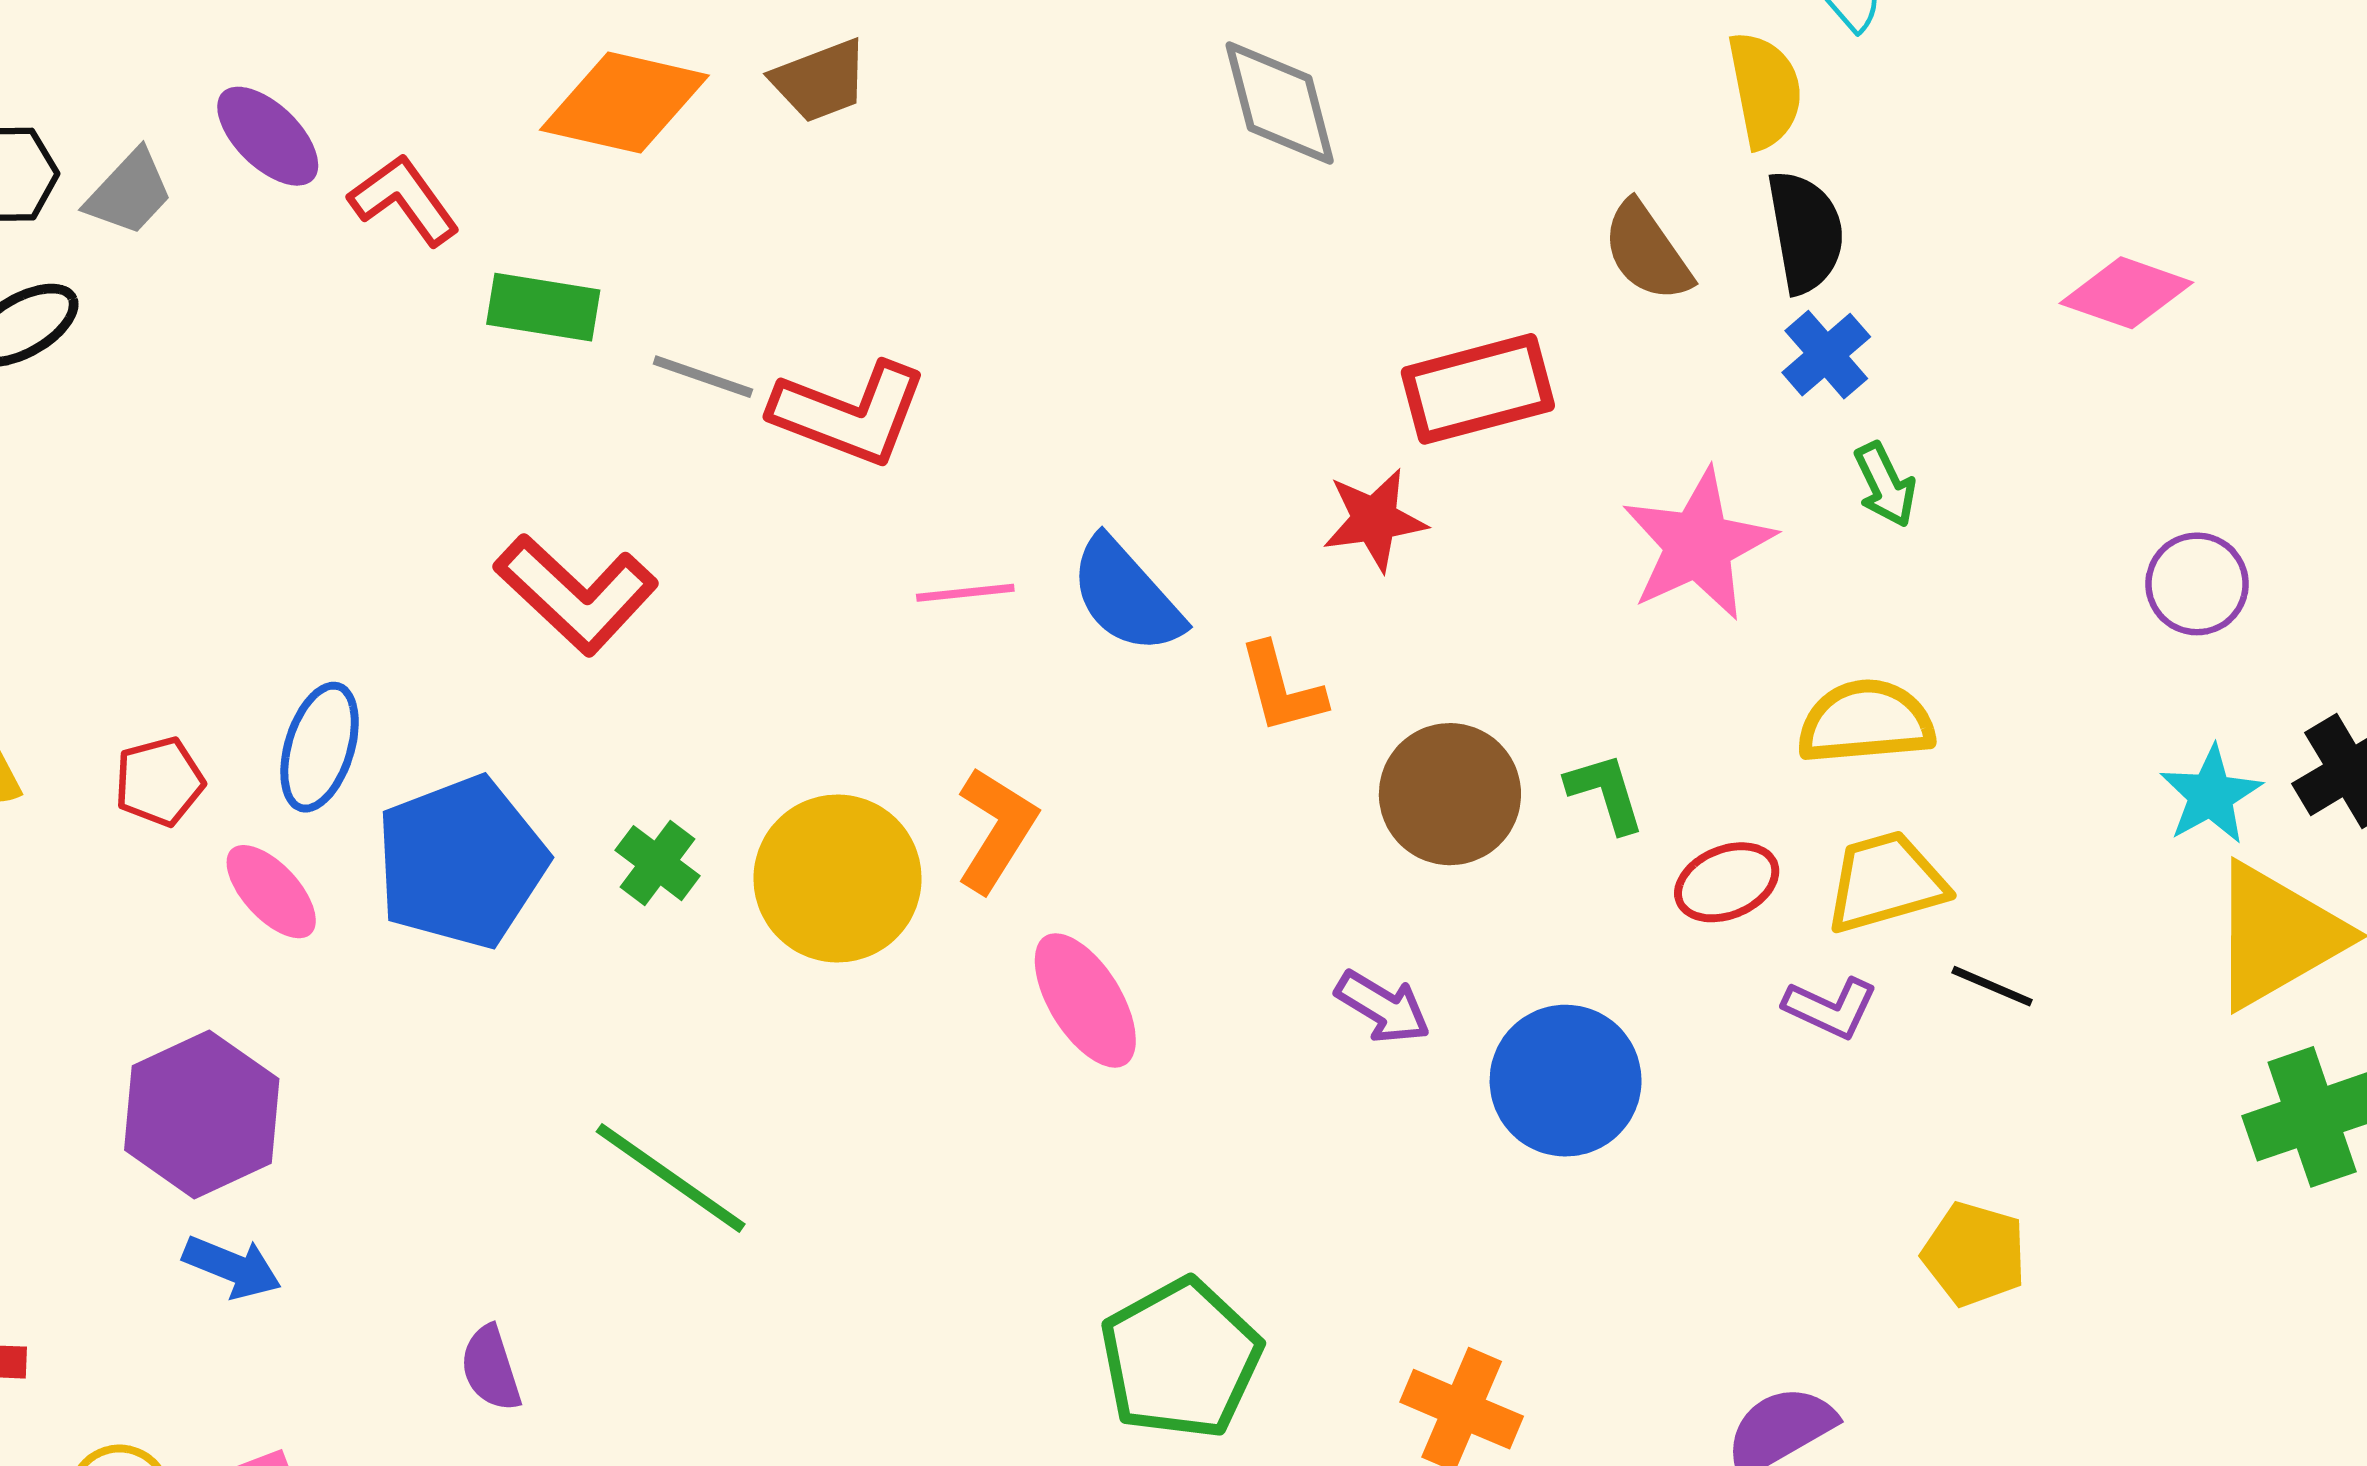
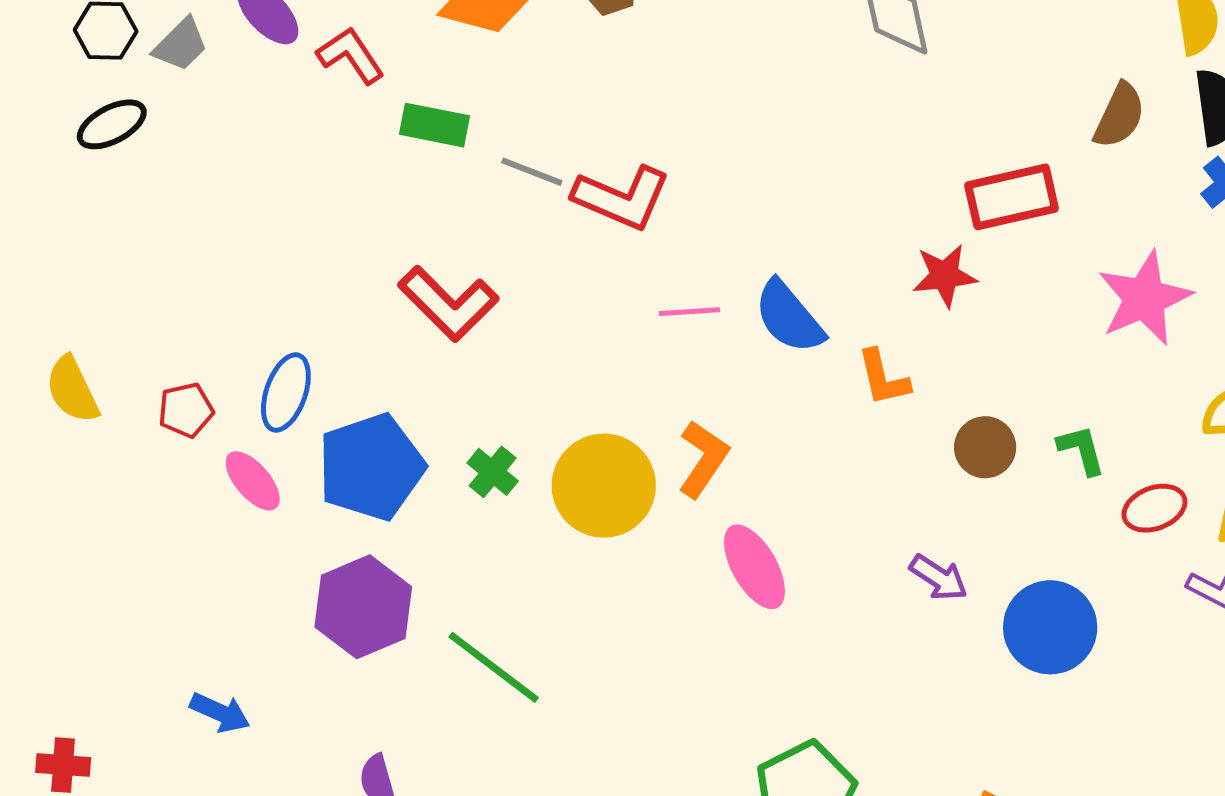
brown semicircle: (1647, 251) -> (1119, 116), turned -122
brown circle: (1450, 794) -> (985, 447), size x0.7
purple hexagon: (202, 1114) -> (363, 607), moved

